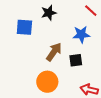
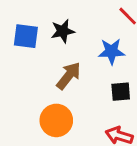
black star: (49, 13) -> (63, 31), moved
black square: (76, 60) -> (121, 92), moved

